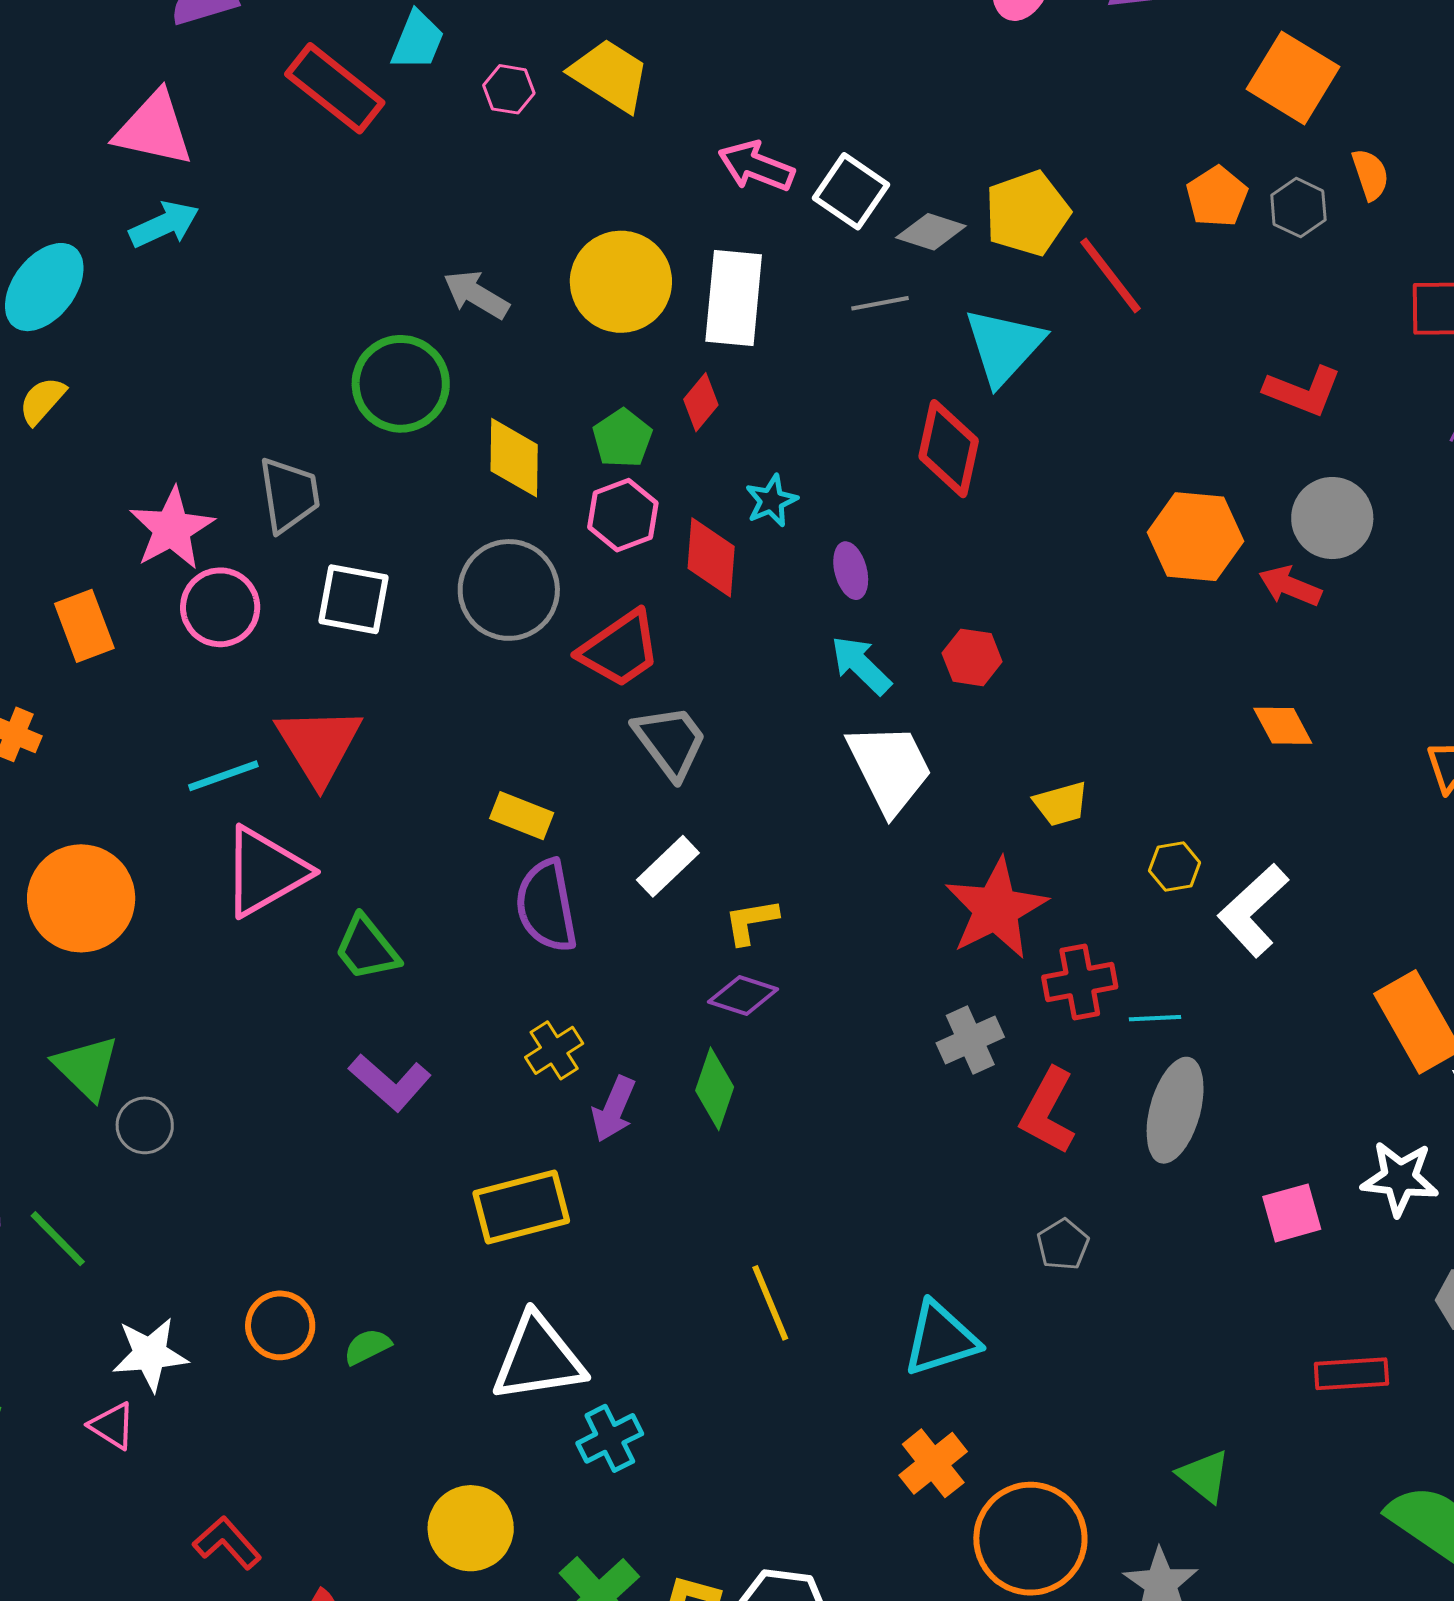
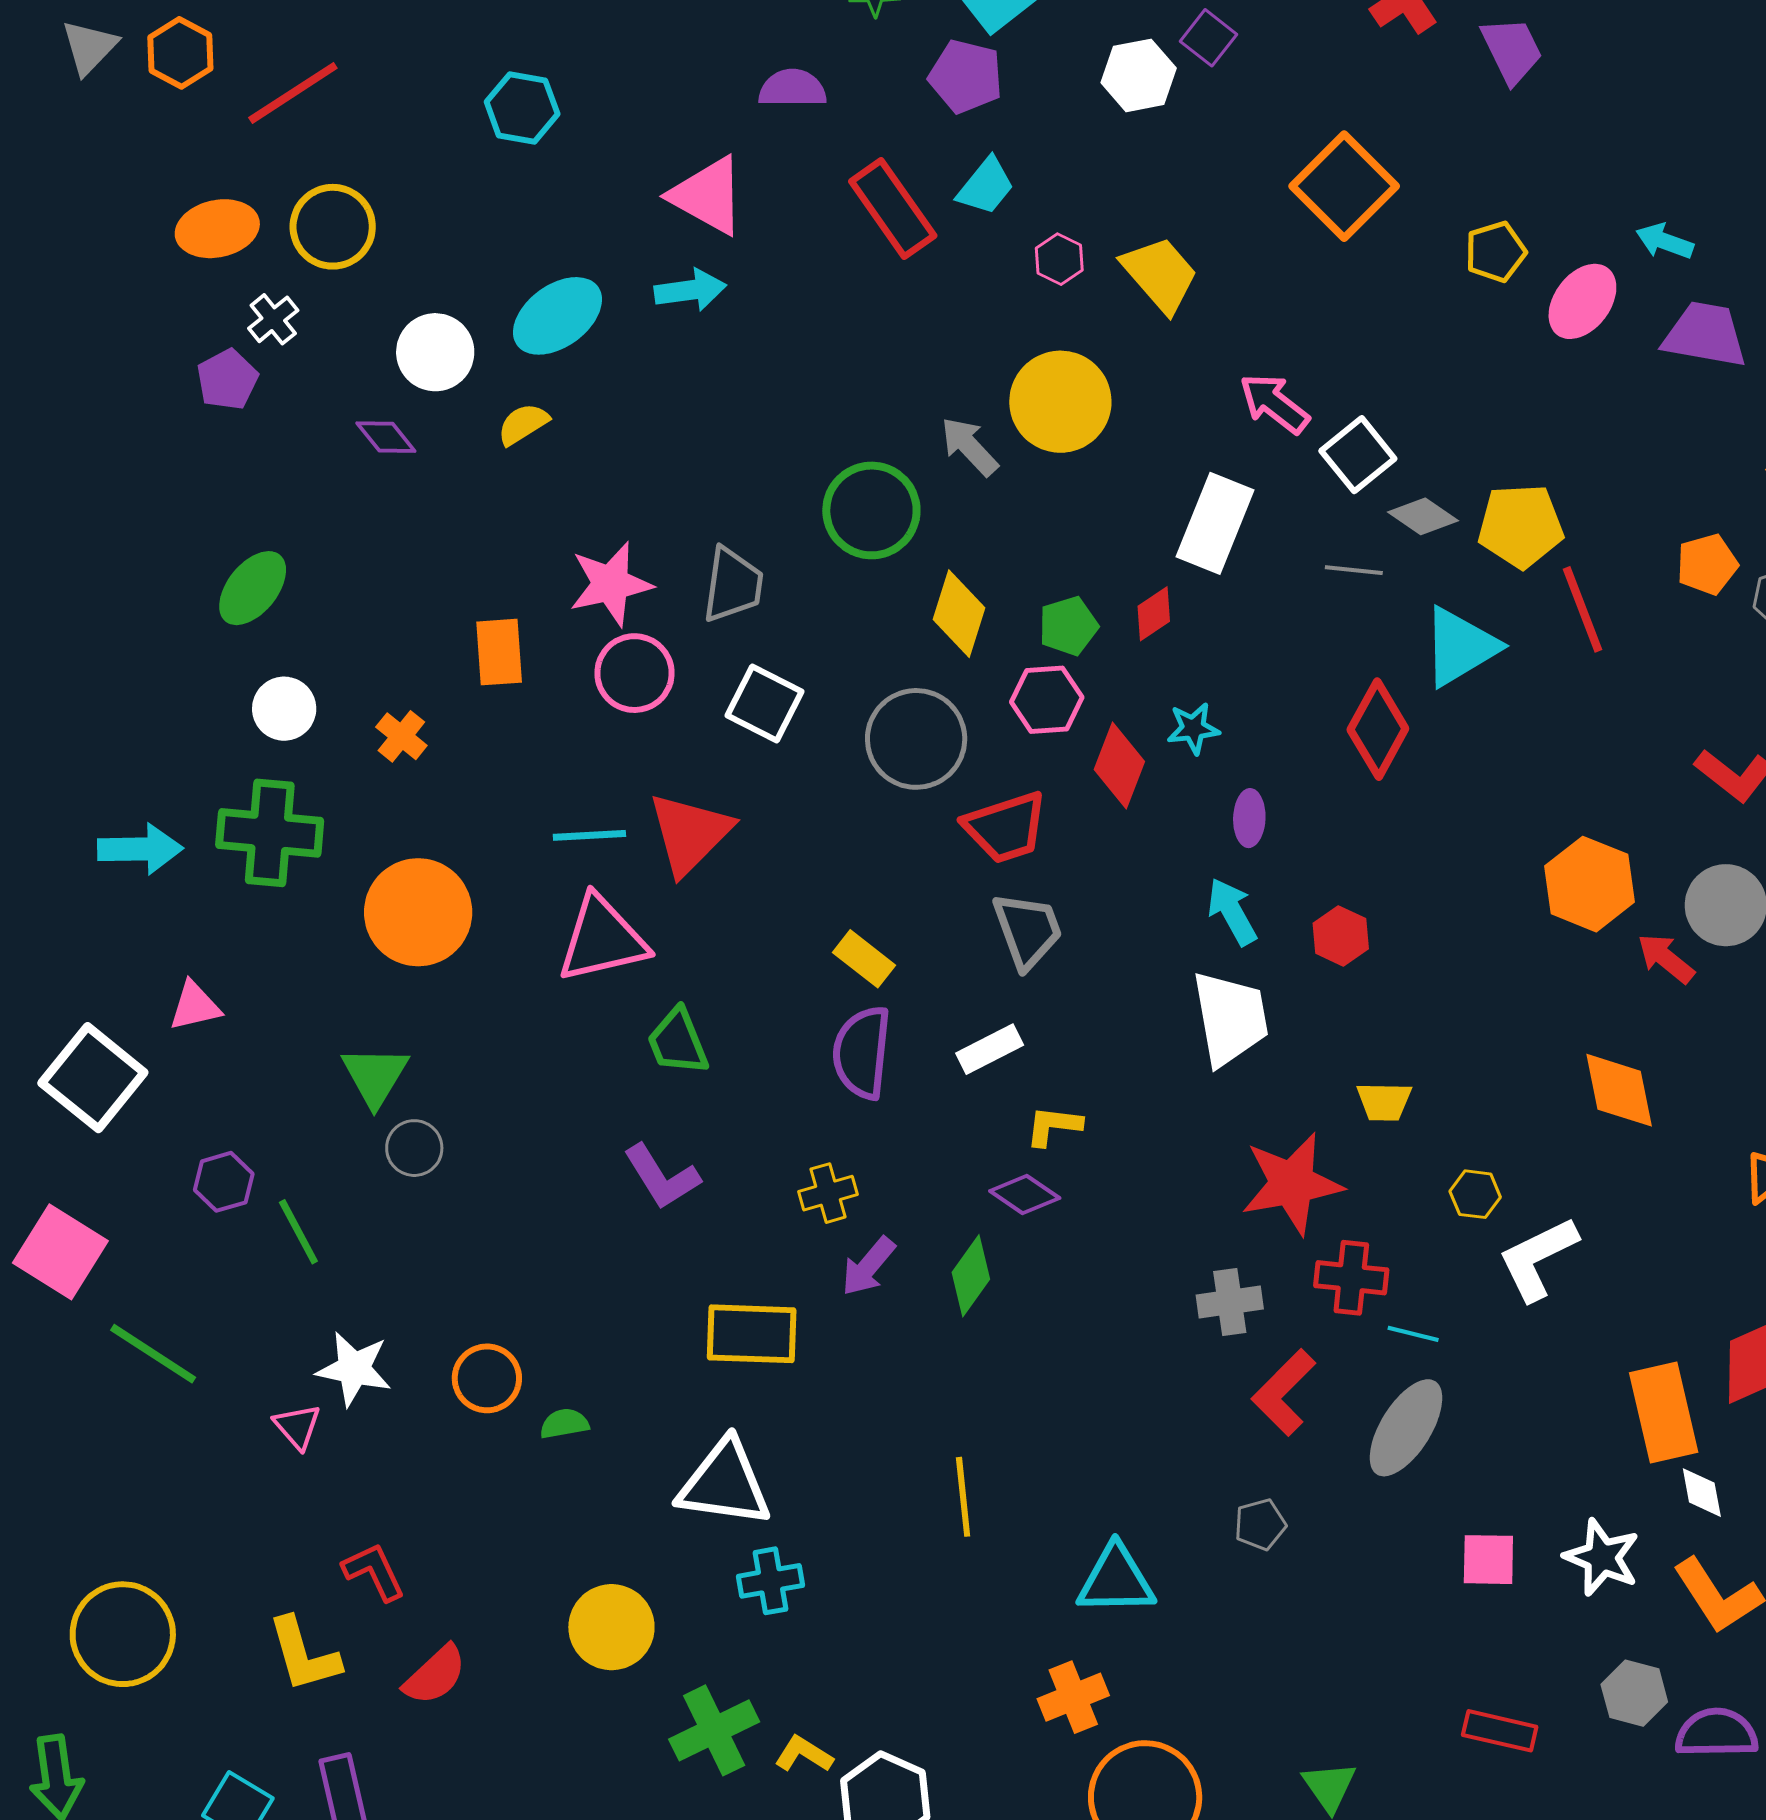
yellow circle: (621, 282) -> (1060, 402), moved
orange diamond: (1283, 726) -> (1619, 1090), size x1.4

